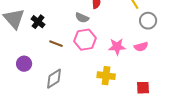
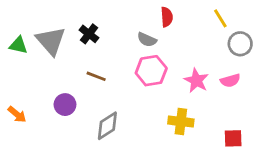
black cross: (38, 22) -> (89, 34), moved
brown line: (56, 44) -> (96, 76), moved
pink star: (117, 47) -> (196, 81), turned 30

